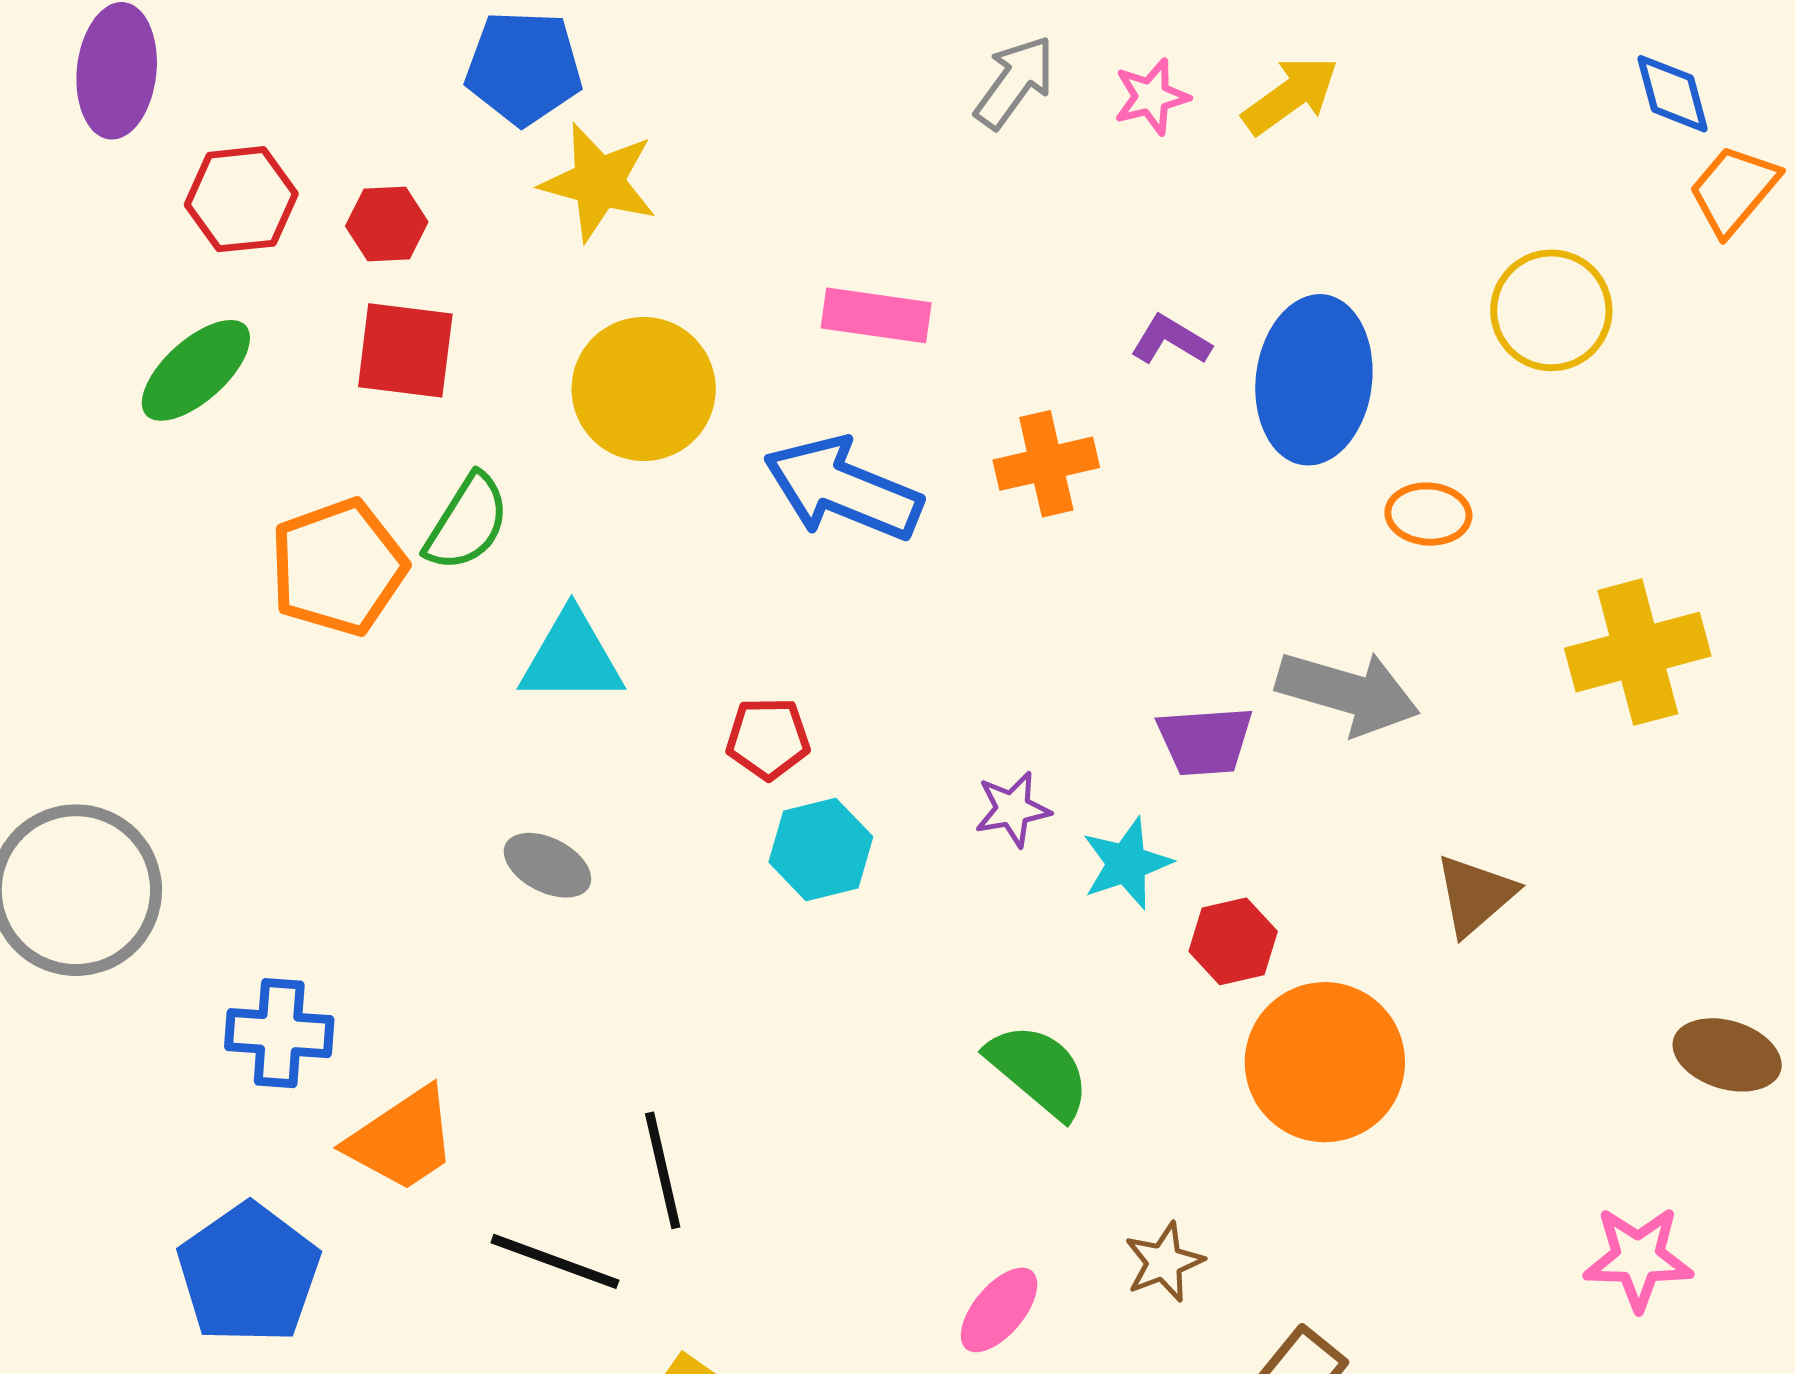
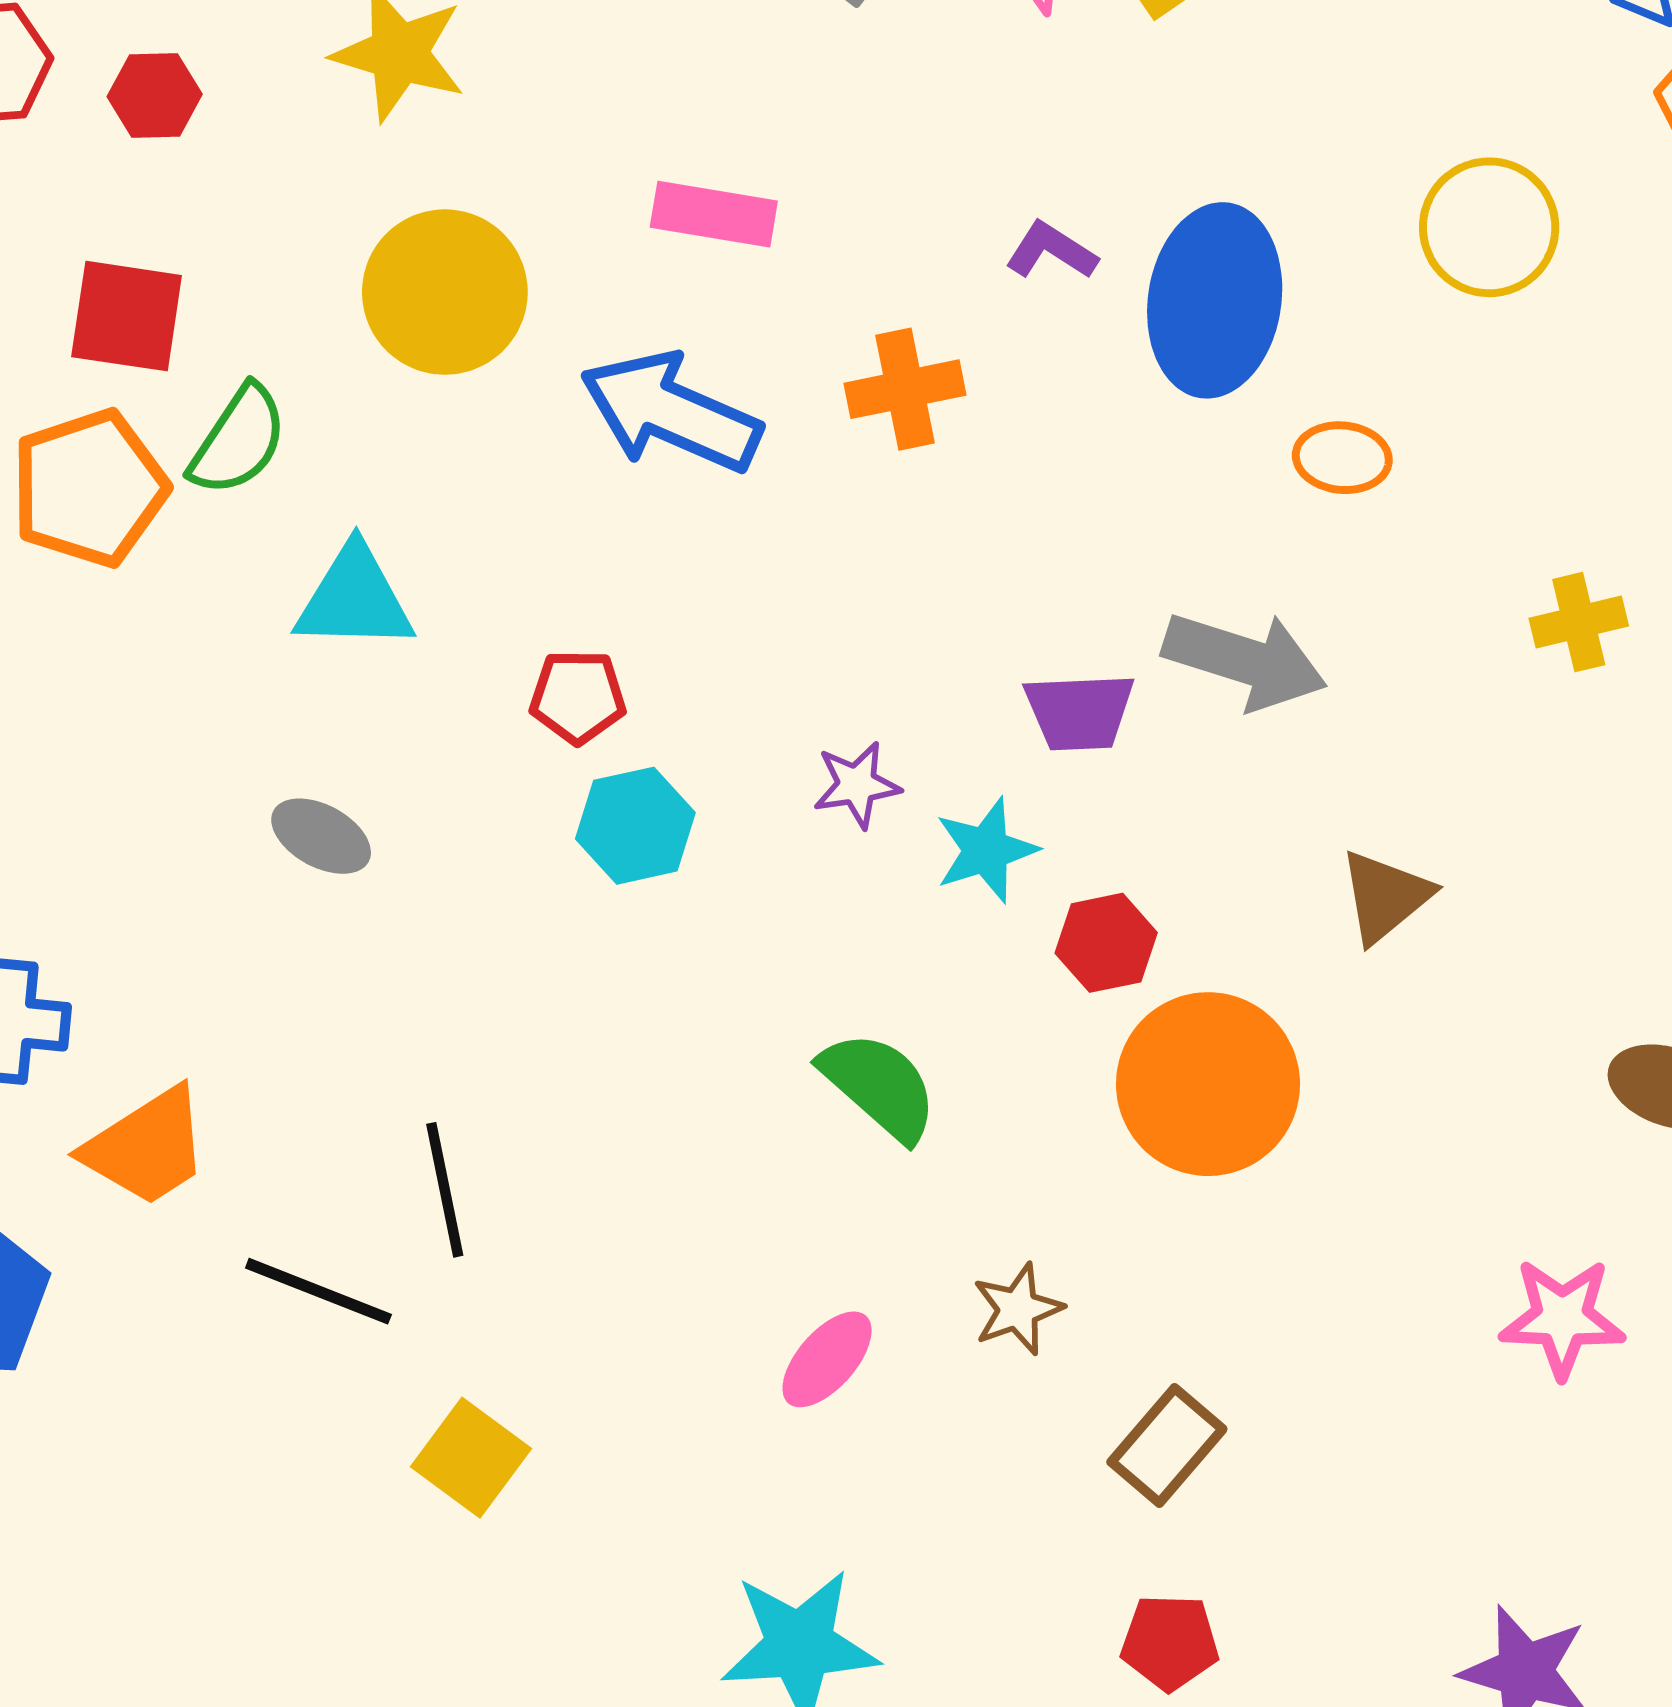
red square: (405, 350) -> (127, 316), moved
yellow cross: (1638, 652) -> (1579, 622), size x0.6

